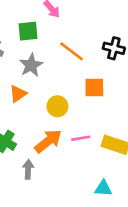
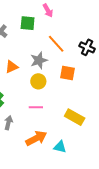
gray star: (31, 65) -> (39, 60), moved
pink line: (81, 138) -> (36, 107), moved
orange arrow: (48, 141) -> (36, 138), moved

